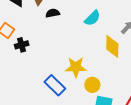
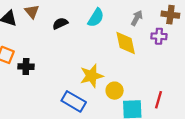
black semicircle: (53, 13) -> (60, 23), moved
black cross: (22, 45) -> (26, 67), turned 32

